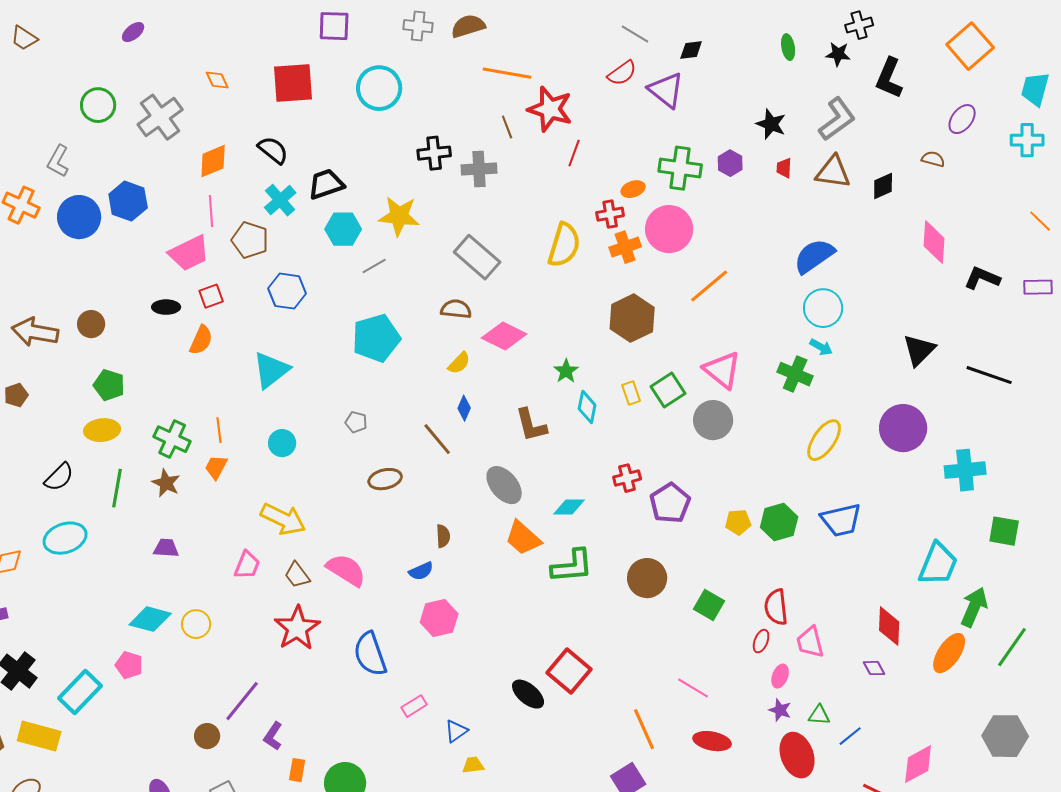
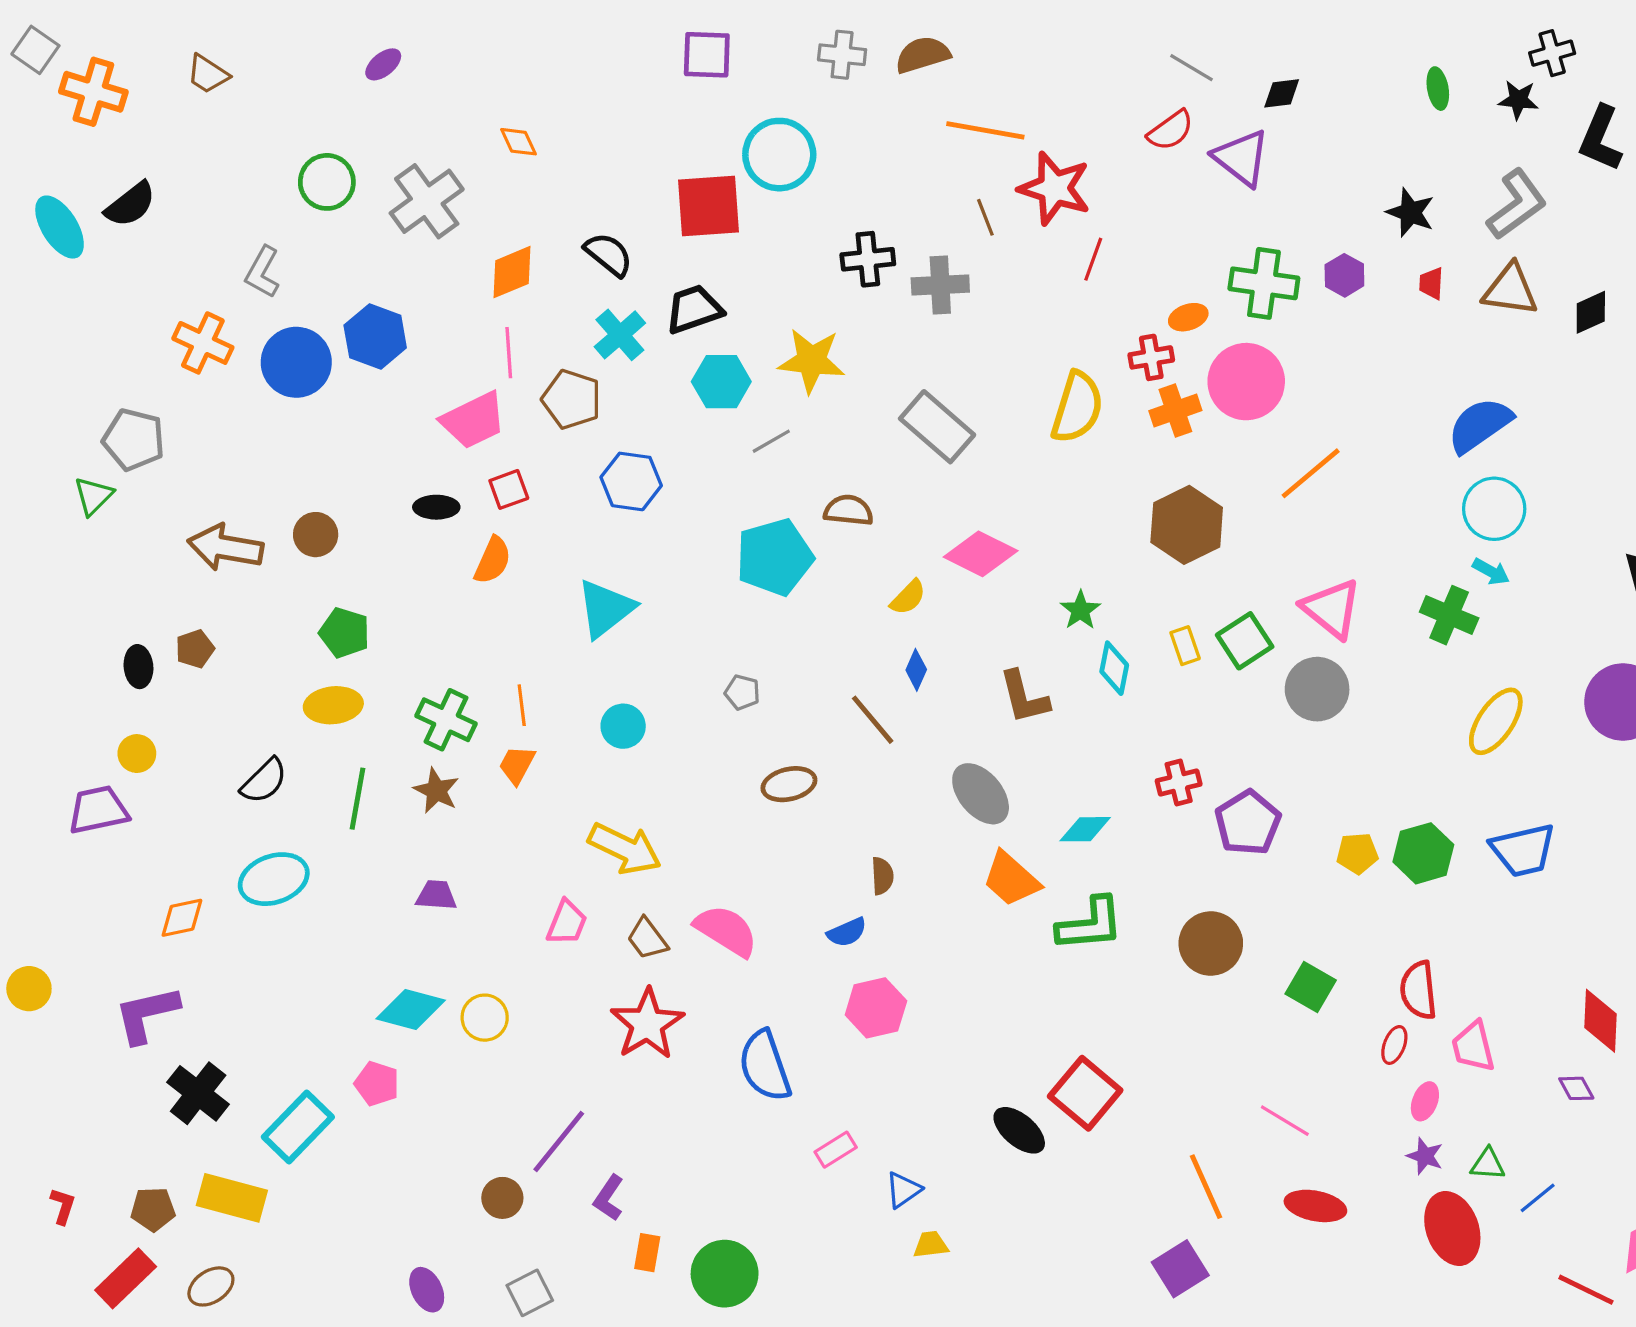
red square: (293, 83) -> (708, 206), moved
brown semicircle: (456, 309) -> (849, 510), moved

